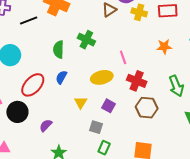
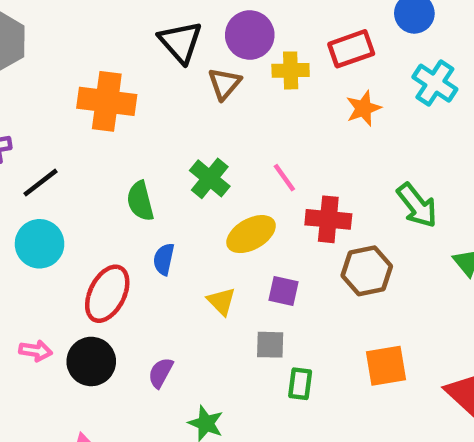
black line: (29, 21) -> (41, 183), moved
green cross: (86, 40) -> (210, 178), moved, turned 30
orange star: (164, 47) -> (364, 108), moved

